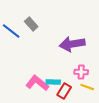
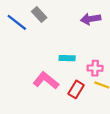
purple arrow: (72, 44) -> (91, 19), moved, size x0.7
cyan rectangle: (53, 82) -> (67, 58), moved

